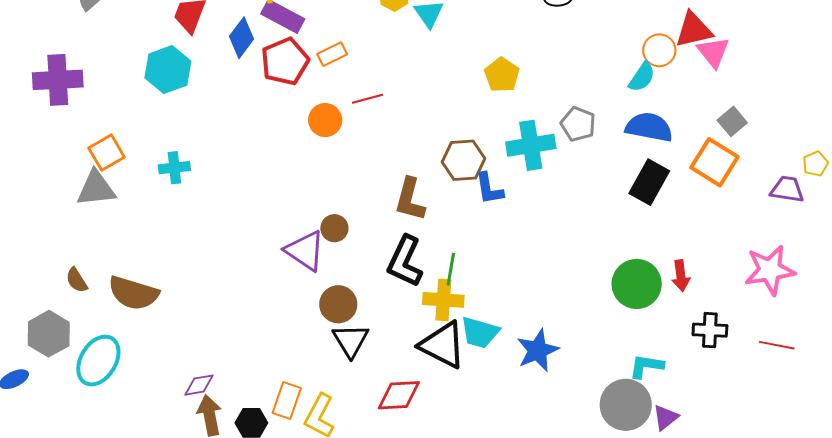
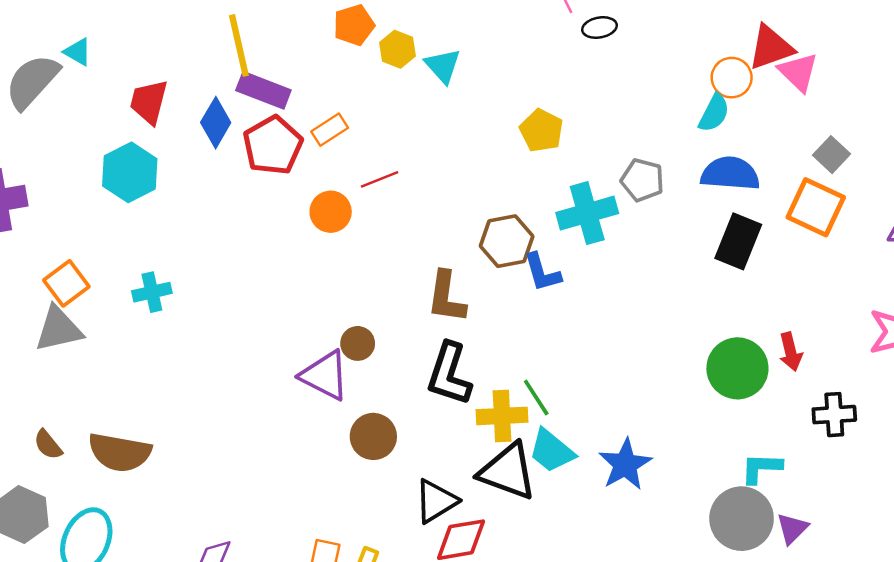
green line: (451, 269) -> (536, 398), moved, turned -36
cyan trapezoid: (480, 332) -> (552, 451), turned 30
black triangle: (351, 340) -> (436, 501), moved, turned 36

